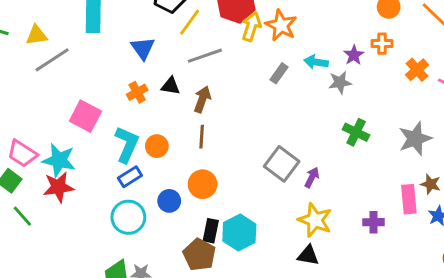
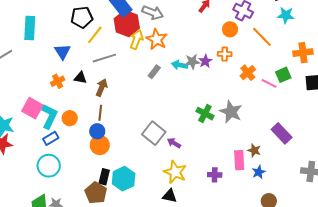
gray star: (340, 82) -> (192, 62), moved
pink square: (85, 116) -> (32, 108), moved
gray star: (415, 139) -> (231, 112), moved, turned -30
purple arrow: (312, 177) -> (174, 143), turned -88
blue circle: (169, 201) -> (97, 131), moved

